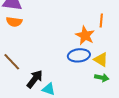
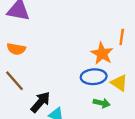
orange semicircle: (14, 22) -> (16, 49), moved
green arrow: (102, 78) -> (102, 103), moved

